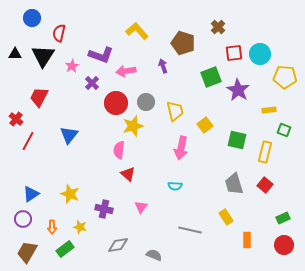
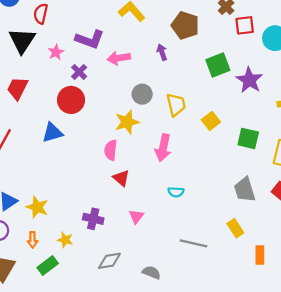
red square: (234, 53) -> (245, 25), moved
red circle: (116, 103) -> (71, 100), moved
blue triangle: (69, 135) -> (52, 133), turned 36
pink arrow: (181, 148) -> (163, 148), moved
yellow star: (70, 194) -> (37, 207), moved

